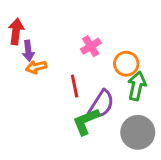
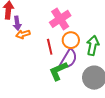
pink cross: (91, 46) -> (60, 19), size x1.5
orange circle: (126, 64) -> (71, 40), moved

